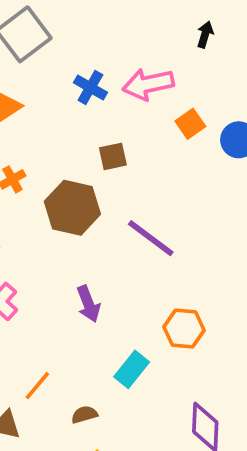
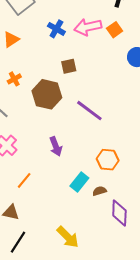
orange square: (190, 124) -> (115, 30), moved
orange line: (37, 386) -> (24, 180), moved
brown semicircle: (84, 415) -> (100, 191), moved

